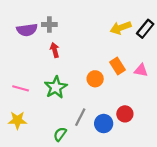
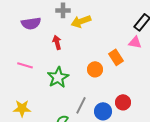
gray cross: (49, 24) -> (63, 10), moved
yellow arrow: (121, 28) -> (81, 21), moved
pink triangle: (141, 70) -> (135, 42), moved
pink line: (21, 88) -> (25, 65), moved

